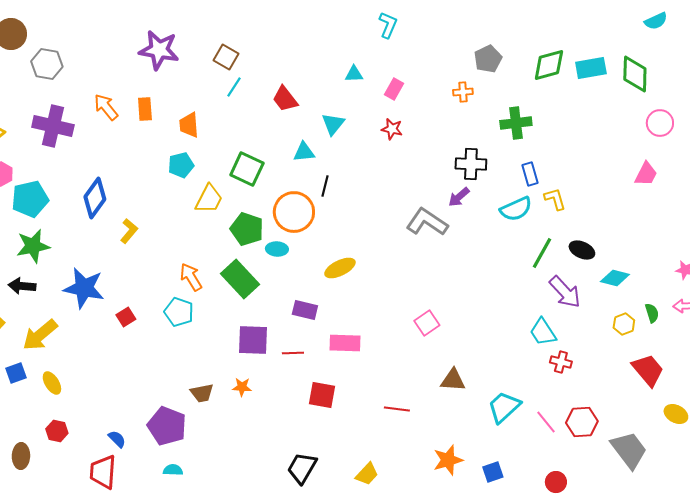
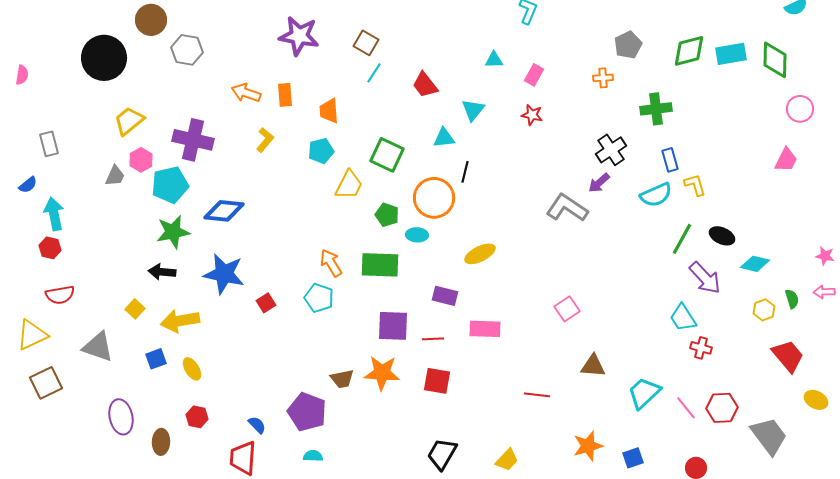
orange arrow: (106, 107) -> (246, 93), turned -32
purple cross: (53, 126) -> (193, 140), moved
black cross: (471, 164) -> (611, 150), turned -36
blue diamond: (95, 198) -> (224, 211), moved, turned 60
green pentagon: (247, 229) -> (387, 215), size x0.7
yellow L-shape: (129, 231) -> (265, 140), moved
green rectangle: (240, 279) -> (380, 265), turned -45
yellow arrow: (40, 335) -> (180, 321), turned 30
orange star: (242, 387) -> (382, 373), size x1.8
red square: (322, 395) -> (437, 381), moved

